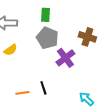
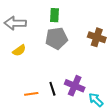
gray pentagon: (47, 38) -> (56, 38), turned -30
purple cross: (65, 58) -> (75, 86), moved, turned -30

